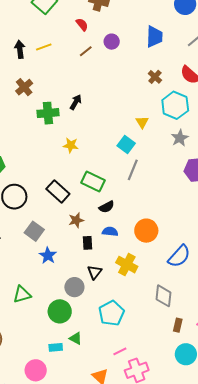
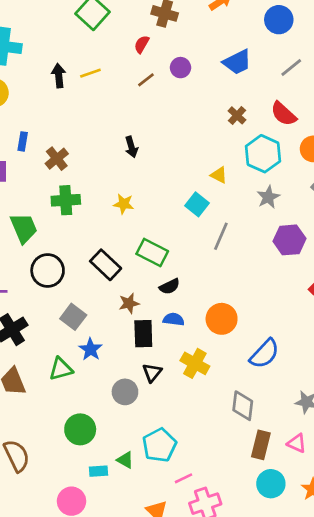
red semicircle: (82, 24) -> (142, 44), turned -112
blue trapezoid: (154, 37) -> (237, 62), turned 60
brown cross: (24, 87) -> (57, 159), moved
black arrow: (76, 102) -> (131, 147), turned 133
green cross: (48, 113) -> (66, 200), moved
yellow triangle: (142, 122) -> (219, 175), turned -32
gray line: (133, 170) -> (221, 236), moved
black rectangle: (87, 243) -> (143, 334), size x1.5
green triangle: (22, 294) -> (61, 369), moved
green circle: (60, 311) -> (80, 429), moved
cyan pentagon: (111, 313) -> (159, 445), moved
brown rectangle: (178, 325) -> (261, 445), size x1.5

